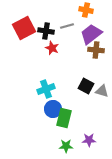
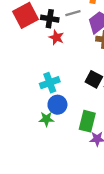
green rectangle: (64, 118) -> (87, 121), moved
green star: (66, 146) -> (46, 119), moved

